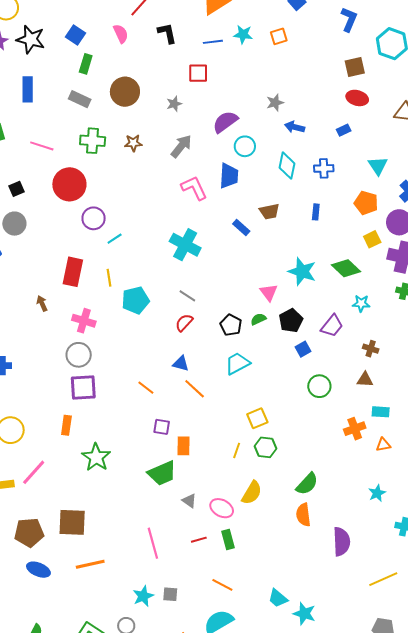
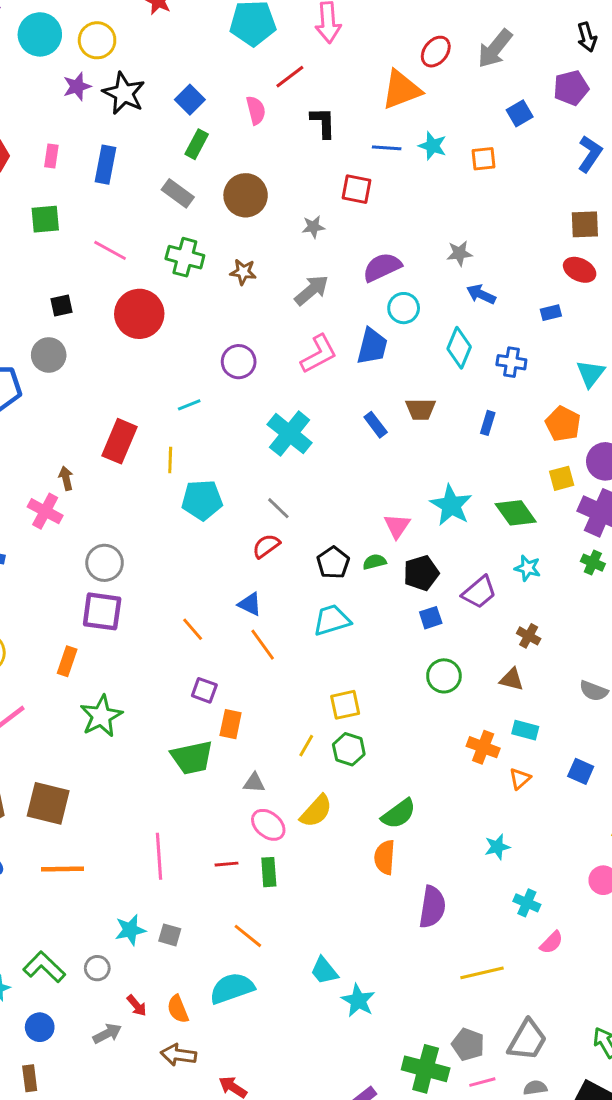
pink L-shape: (194, 188) -> (319, 354), turned 76
purple circle: (94, 218) -> (239, 362), moved
pink cross: (84, 321) -> (45, 511), moved
orange cross: (355, 429) -> (483, 747), turned 30
orange triangle: (383, 445) -> (520, 779), turned -42
gray triangle: (189, 501) -> (254, 783), moved, turned -42

